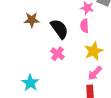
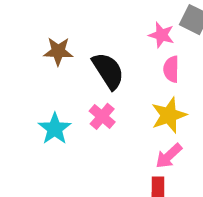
pink semicircle: (85, 26) -> (171, 69), moved
cyan star: (30, 83) -> (55, 129), moved

